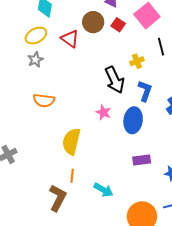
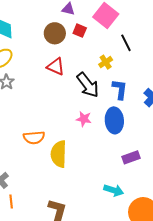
red triangle: (70, 39) -> (56, 66), moved
orange semicircle: (44, 100) -> (34, 137), moved
orange line: (72, 176) -> (11, 202), moved
cyan arrow: (103, 190) -> (114, 190), moved

